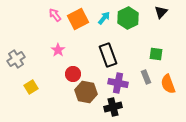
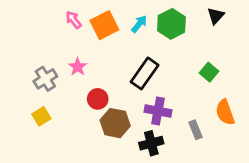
green square: (156, 54) -> (209, 72), turned 32
black rectangle: (108, 55) -> (145, 73), turned 55
gray cross: (16, 59) -> (45, 79), moved
gray rectangle: (146, 77) -> (196, 130), moved

